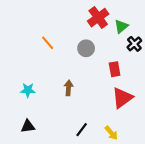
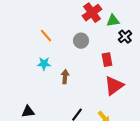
green triangle: (121, 26) -> (113, 21), turned 32
cyan star: (28, 90) -> (44, 64), moved

